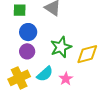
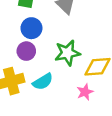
pink star: (66, 79) -> (85, 92), moved

